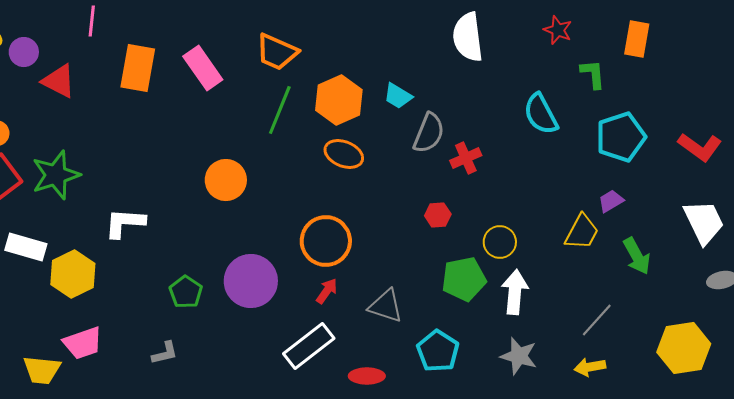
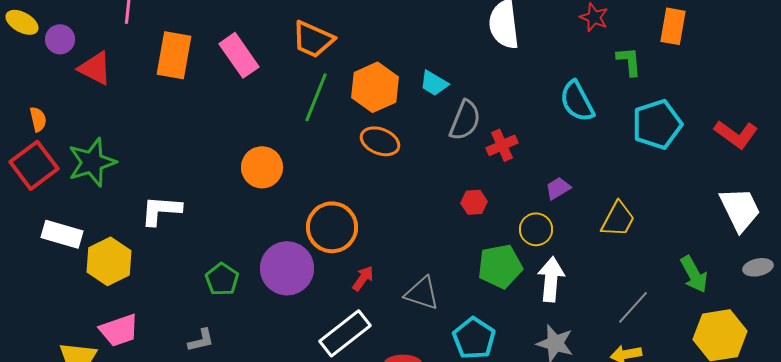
purple trapezoid: (611, 201) -> (558, 188), moved
orange circle: (326, 241) -> (332, 227), moved
green arrow: (637, 256) -> (694, 274), moved

